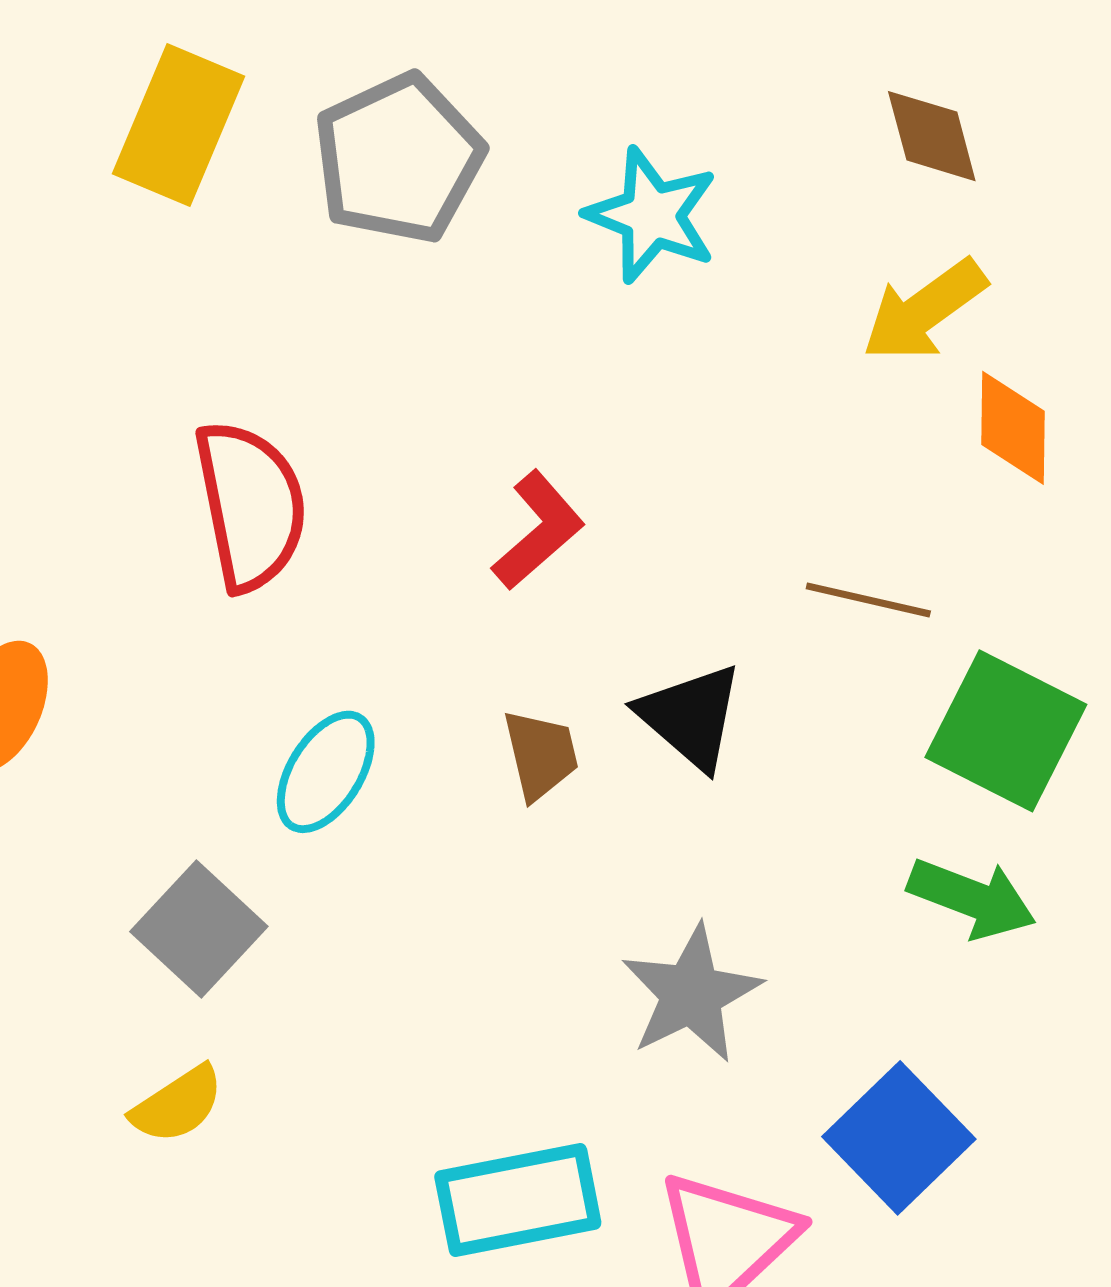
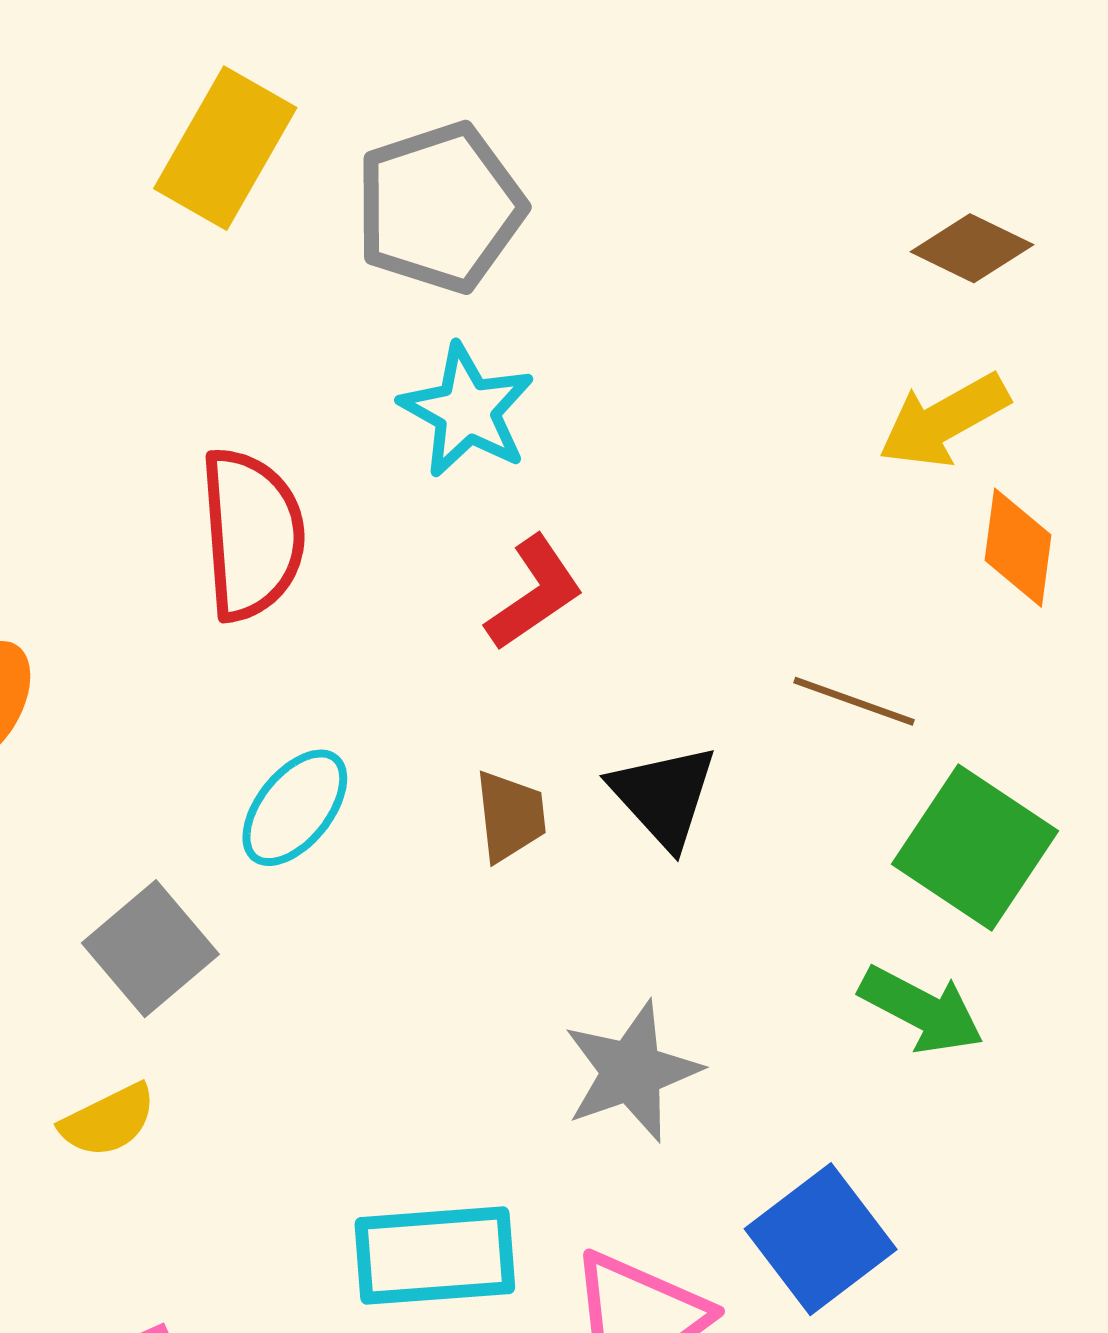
brown diamond: (932, 136) -> (972, 248), turned -56
cyan star: (652, 215) -> (467, 411), moved

